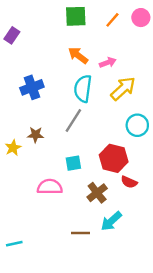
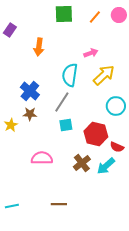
orange arrow: (78, 55) -> (39, 47), moved, turned -120
blue cross: (32, 87) -> (30, 91), moved, turned -30
cyan square: (73, 163) -> (66, 125), moved
red semicircle: (129, 182) -> (117, 147), moved
cyan arrow: (111, 221) -> (106, 166), moved
brown line: (80, 233) -> (59, 204), moved

